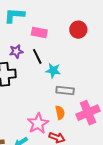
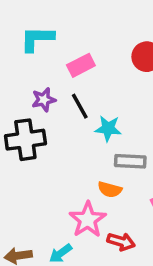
pink rectangle: (39, 32) -> (81, 65), turned -35
orange semicircle: (60, 113) -> (110, 190), moved, turned 120

